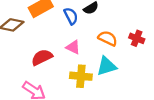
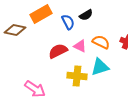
pink triangle: (73, 47) -> (80, 46), moved
red semicircle: (42, 57) -> (58, 51), moved

